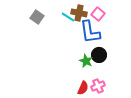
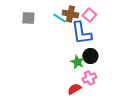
gray square: (37, 17) -> (28, 18), turned -32
pink cross: (98, 86) -> (89, 78), moved
red semicircle: (83, 88) -> (74, 89), turned -144

